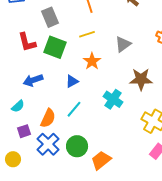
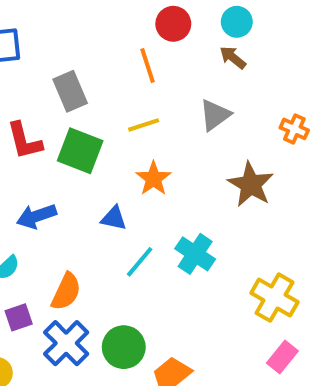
gray triangle: (123, 44) -> (215, 115), moved
brown star: (141, 79) -> (251, 184), moved, turned 30
blue triangle: (72, 81) -> (114, 218), turned 40
cyan line: (74, 109) -> (140, 262), moved

